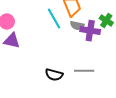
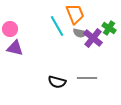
purple cross: (90, 31) -> (93, 38), turned 30

